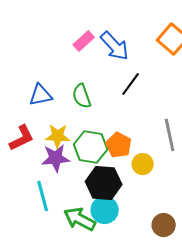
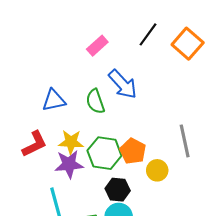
blue arrow: (115, 46) -> (123, 84), moved
black line: (131, 84) -> (148, 34), moved
black hexagon: (104, 183) -> (118, 190), size x0.7

